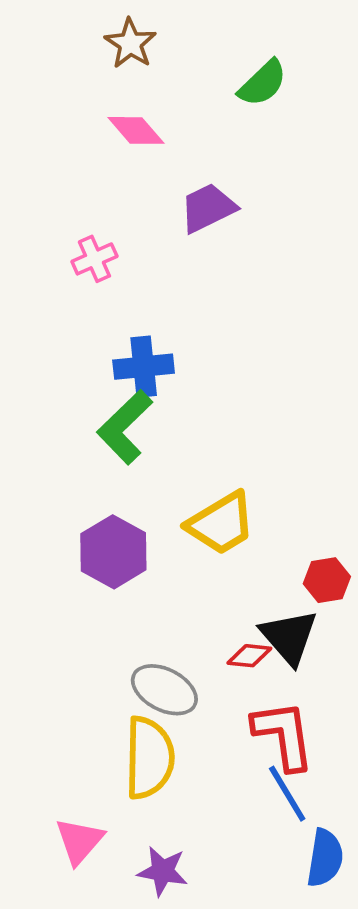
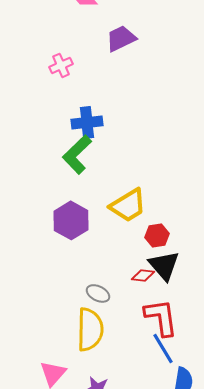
red hexagon: (327, 580) -> (157, 235), moved
gray ellipse: (164, 690) -> (98, 293), size x0.7

